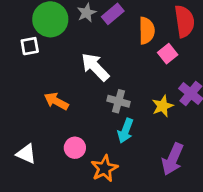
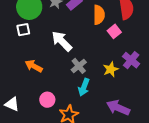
white square: (30, 46) -> (23, 30), moved
gray cross: (118, 101) -> (79, 66), turned 35
purple arrow: (173, 159) -> (118, 108), turned 90

